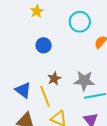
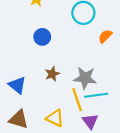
yellow line: (45, 96) -> (77, 100), moved

